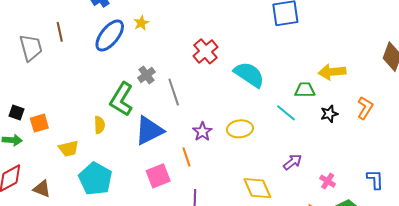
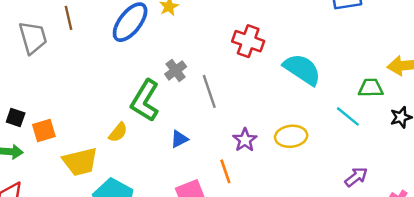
red cross: (205, 51) -> (248, 41), turned -30
yellow semicircle: (99, 125) -> (118, 132), turned 42
blue triangle: (149, 131) -> (179, 139), size x0.5
yellow trapezoid: (69, 149) -> (80, 162), size x1.4

